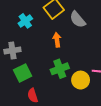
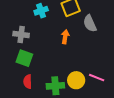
green cross: (60, 69) -> (55, 86), moved
green square: (23, 73) -> (24, 58), turned 30

